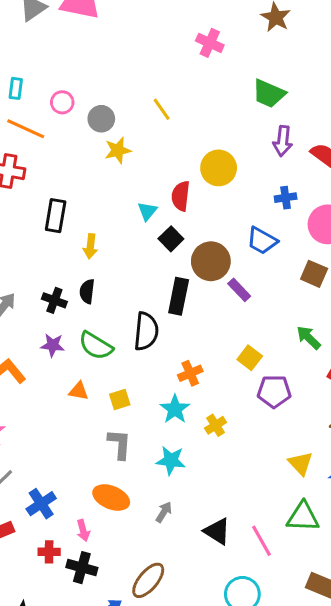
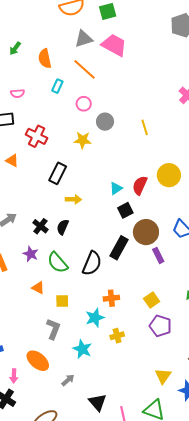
orange line: (26, 129) -> (85, 69), moved
yellow star: (118, 150) -> (83, 140), moved
yellow arrow: (90, 246) -> (73, 199), turned -112

